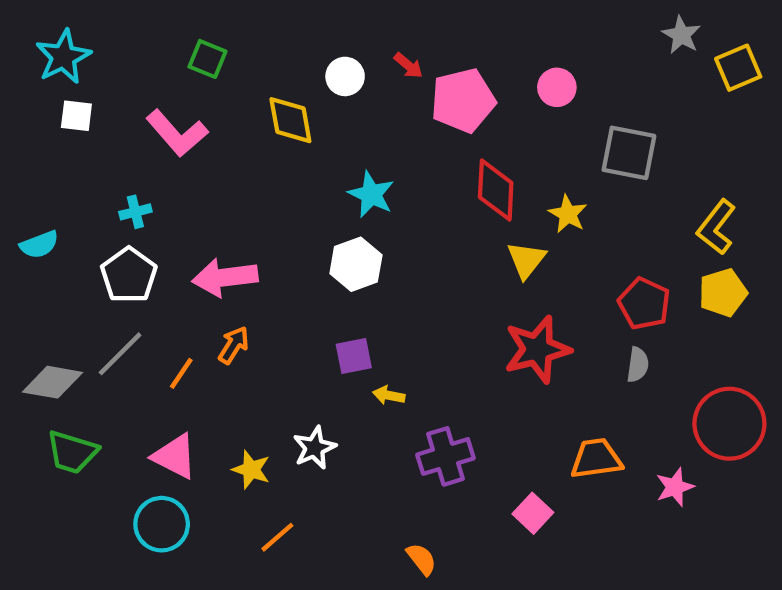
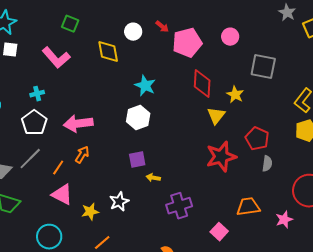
red pentagon: (644, 304) -> (257, 139), moved
pink triangle: (175, 456) -> (62, 195), moved
yellow star: (251, 470) -> (90, 212), turned -30

